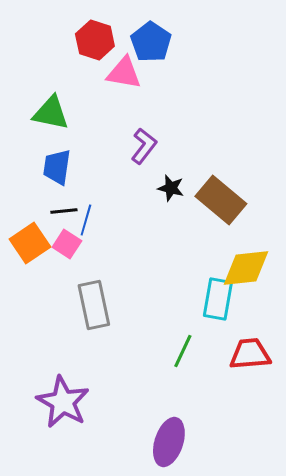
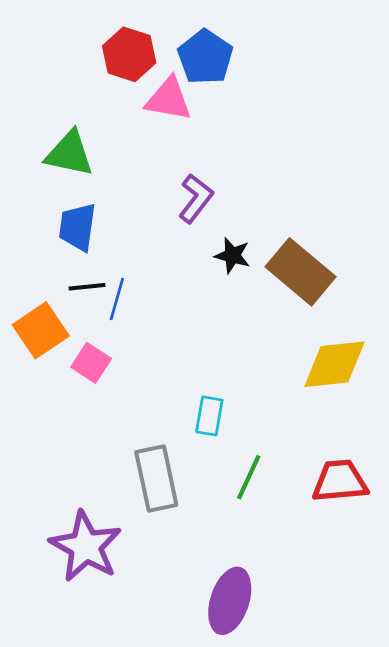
pink square: (67, 244) -> (91, 363), moved
cyan rectangle: (218, 299) -> (209, 416), moved, size x0.7
gray rectangle: (94, 305) -> (156, 478), moved

